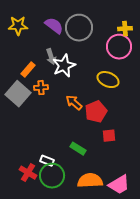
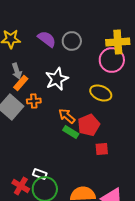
gray circle: (79, 28) -> (72, 41), size x0.7
yellow cross: (125, 29) -> (118, 42), size x1.6
gray arrow: (51, 57) -> (17, 71), moved
green rectangle: (78, 149) -> (71, 132), moved

